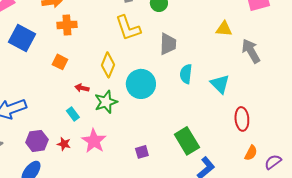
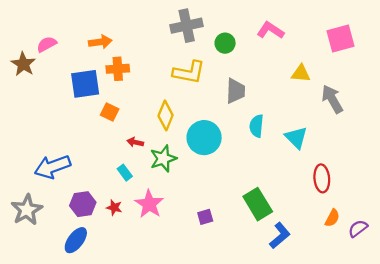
yellow L-shape: (128, 28) -> (189, 72), turned -60
blue square: (22, 38) -> (85, 84), moved, turned -36

